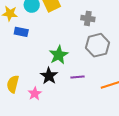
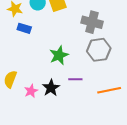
gray cross: (88, 18) -> (92, 22), size x1.5
black star: (49, 76) -> (51, 88), moved

